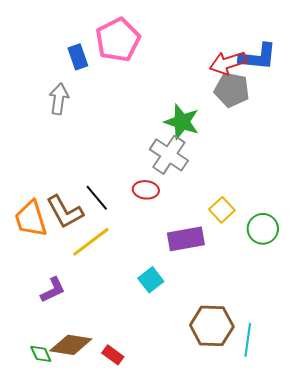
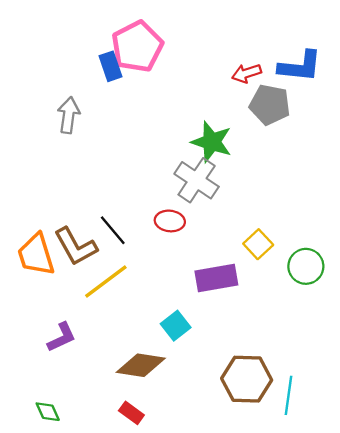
blue rectangle: (78, 57) -> (110, 66), moved
red arrow: (228, 63) -> (247, 73), moved, size x0.7
brown diamond: (71, 345) -> (141, 365), moved

